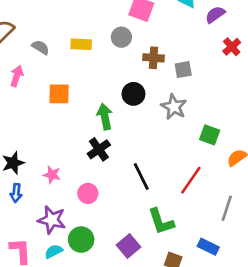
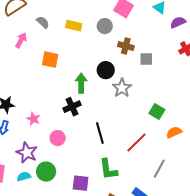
gray star: (174, 107) -> (122, 88), moved
purple square: (129, 246) -> (81, 183), turned 36

